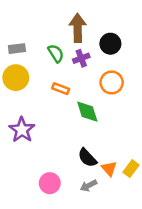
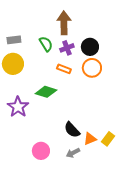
black circle: (110, 44) -> (90, 47), moved
orange rectangle: (61, 89) -> (64, 69), moved
green diamond: (87, 112) -> (46, 92), moved, turned -55
orange triangle: (109, 169) -> (90, 139), turned 48

